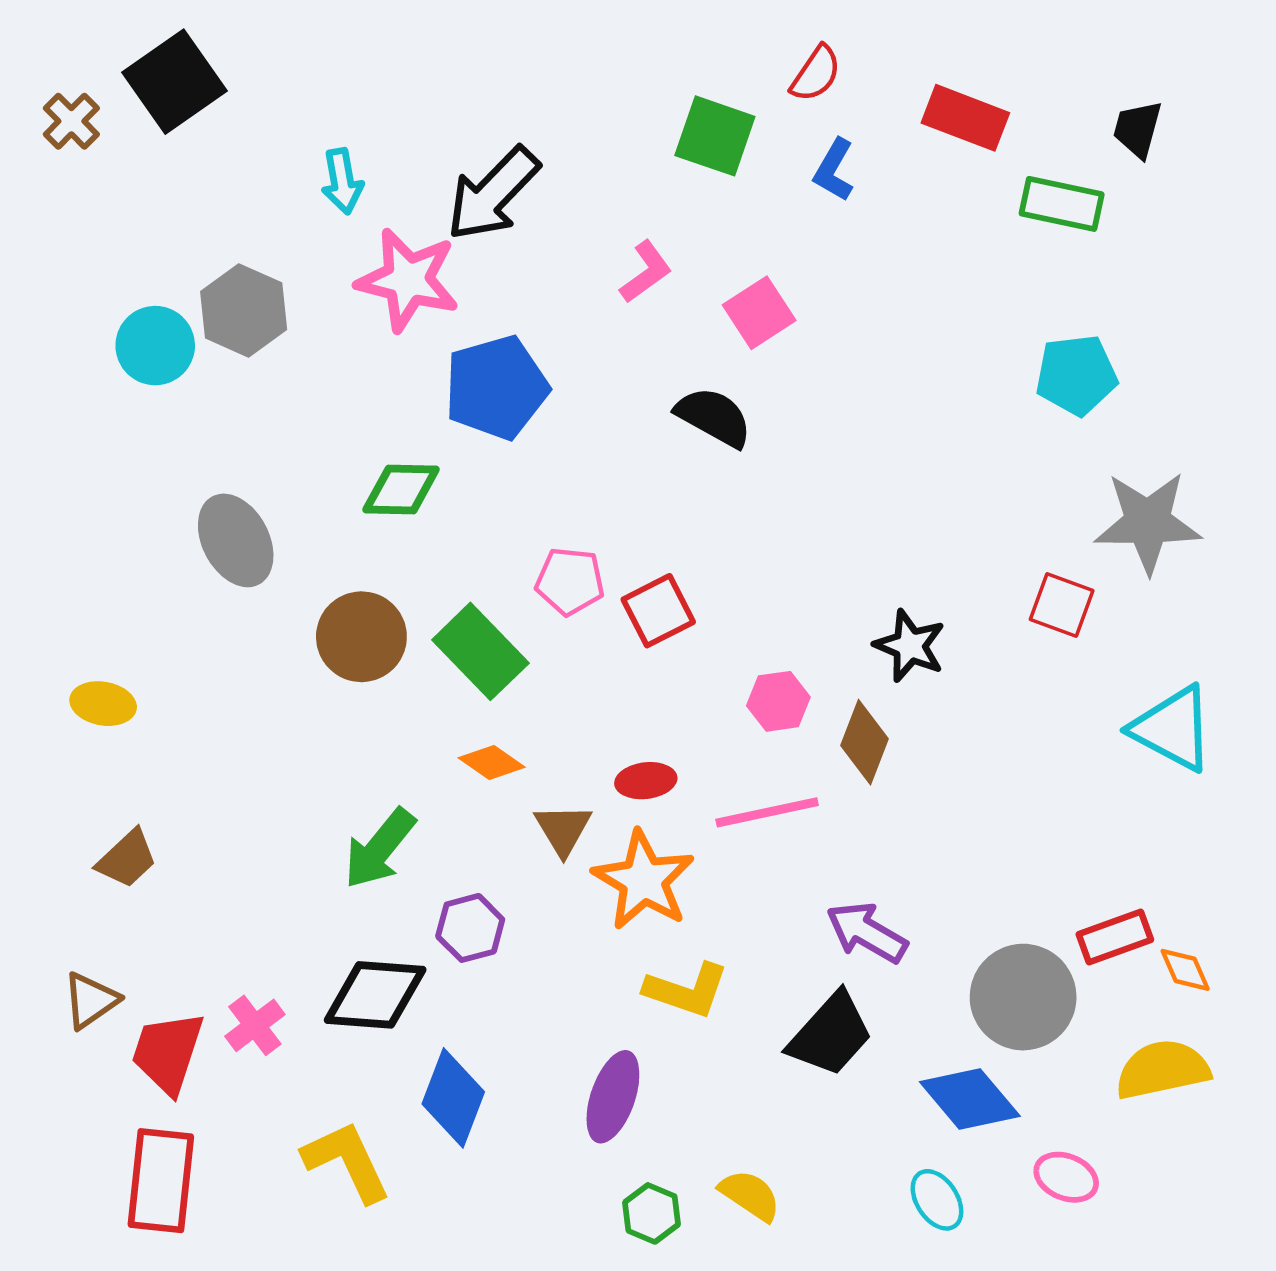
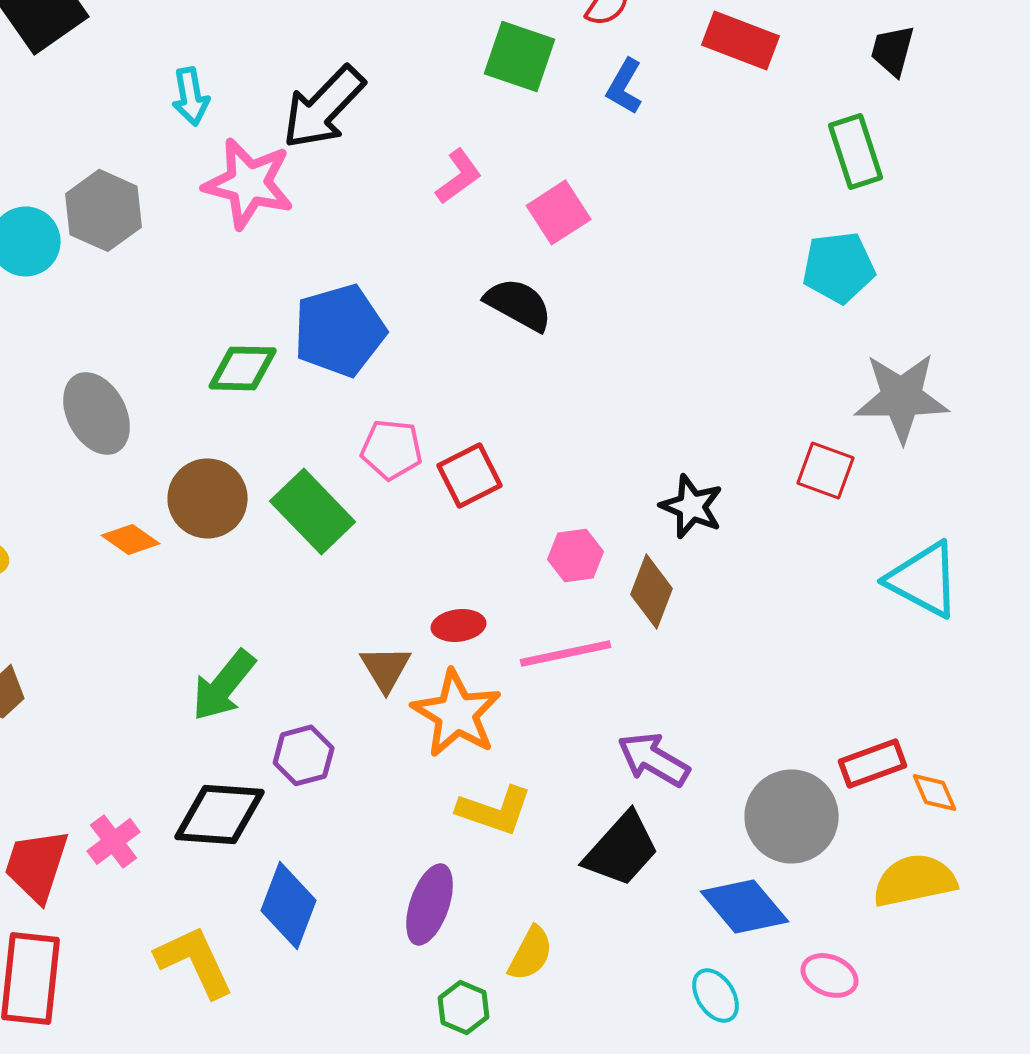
green rectangle: (1062, 204) -> (856, 151), moved, turned 60
blue pentagon: (496, 387) -> (340, 330), moved
orange diamond: (492, 763) -> (131, 539), moved
yellow semicircle: (750, 1195) -> (531, 953), moved, turned 84

